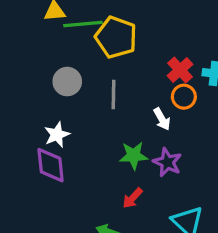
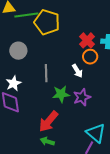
gray line: (114, 94) -> (46, 73), moved
purple star: (167, 162) -> (82, 97), turned 30
red arrow: (133, 198) -> (48, 121), moved, size x1.6

